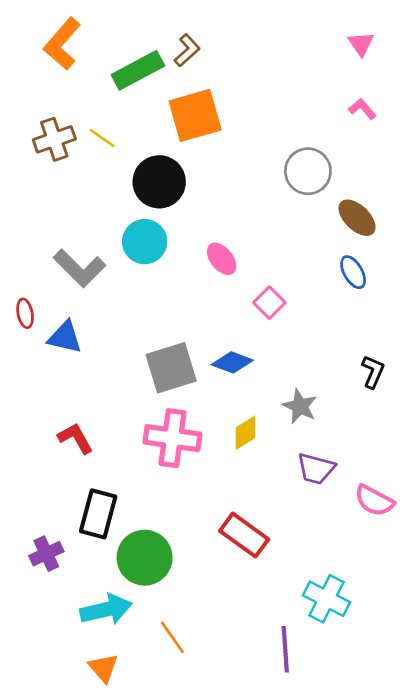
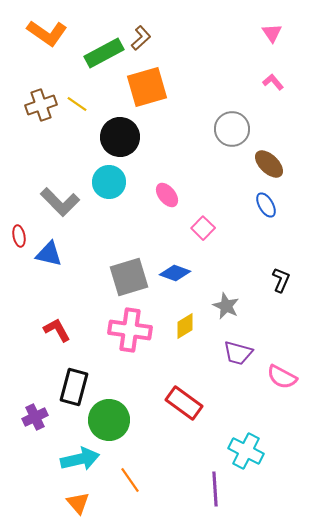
orange L-shape: (62, 44) -> (47, 33), turned -96

